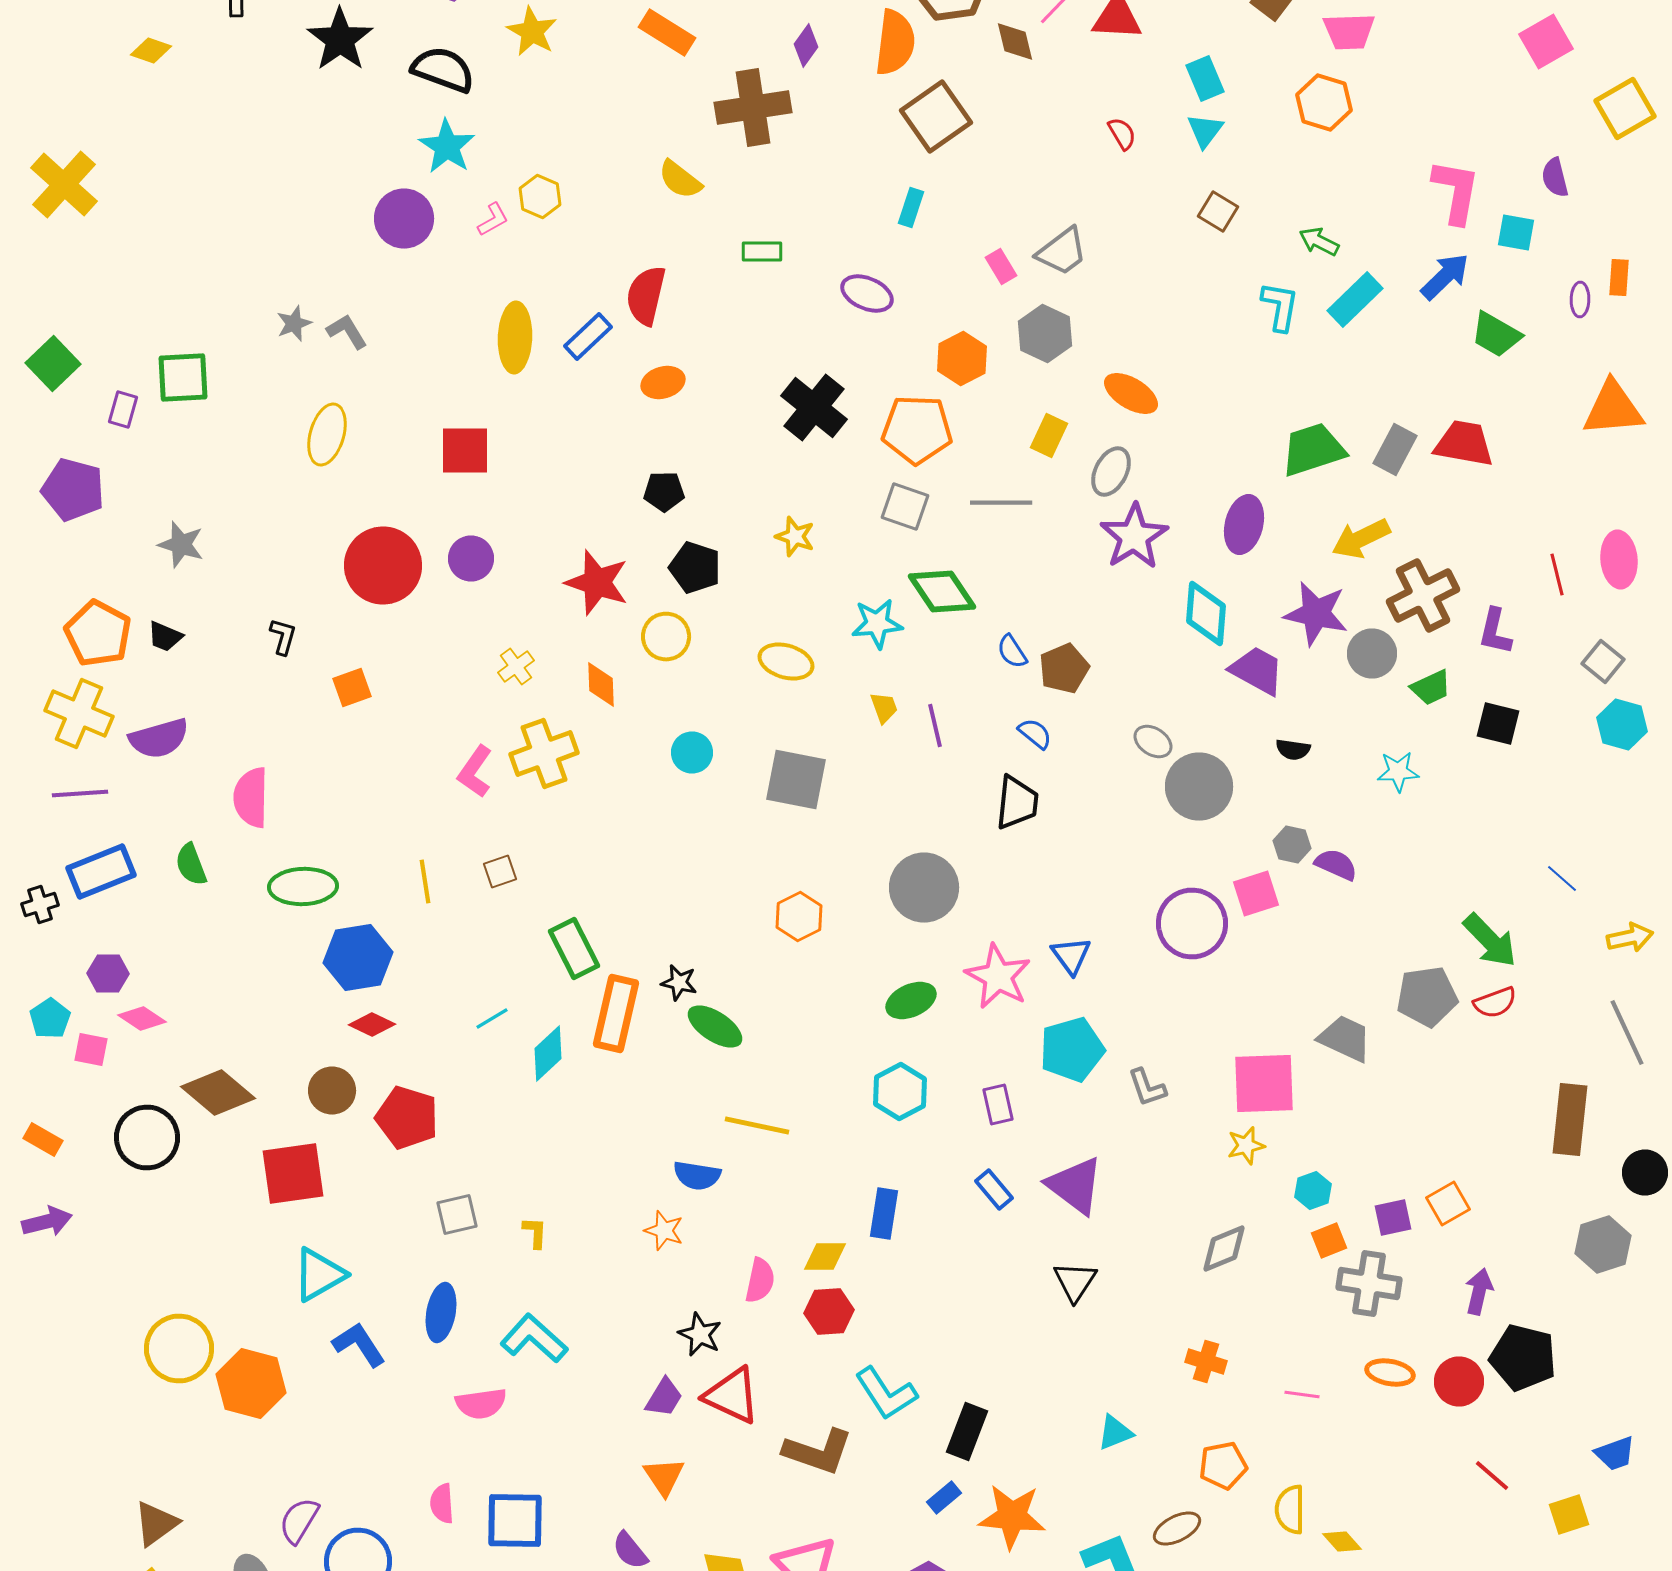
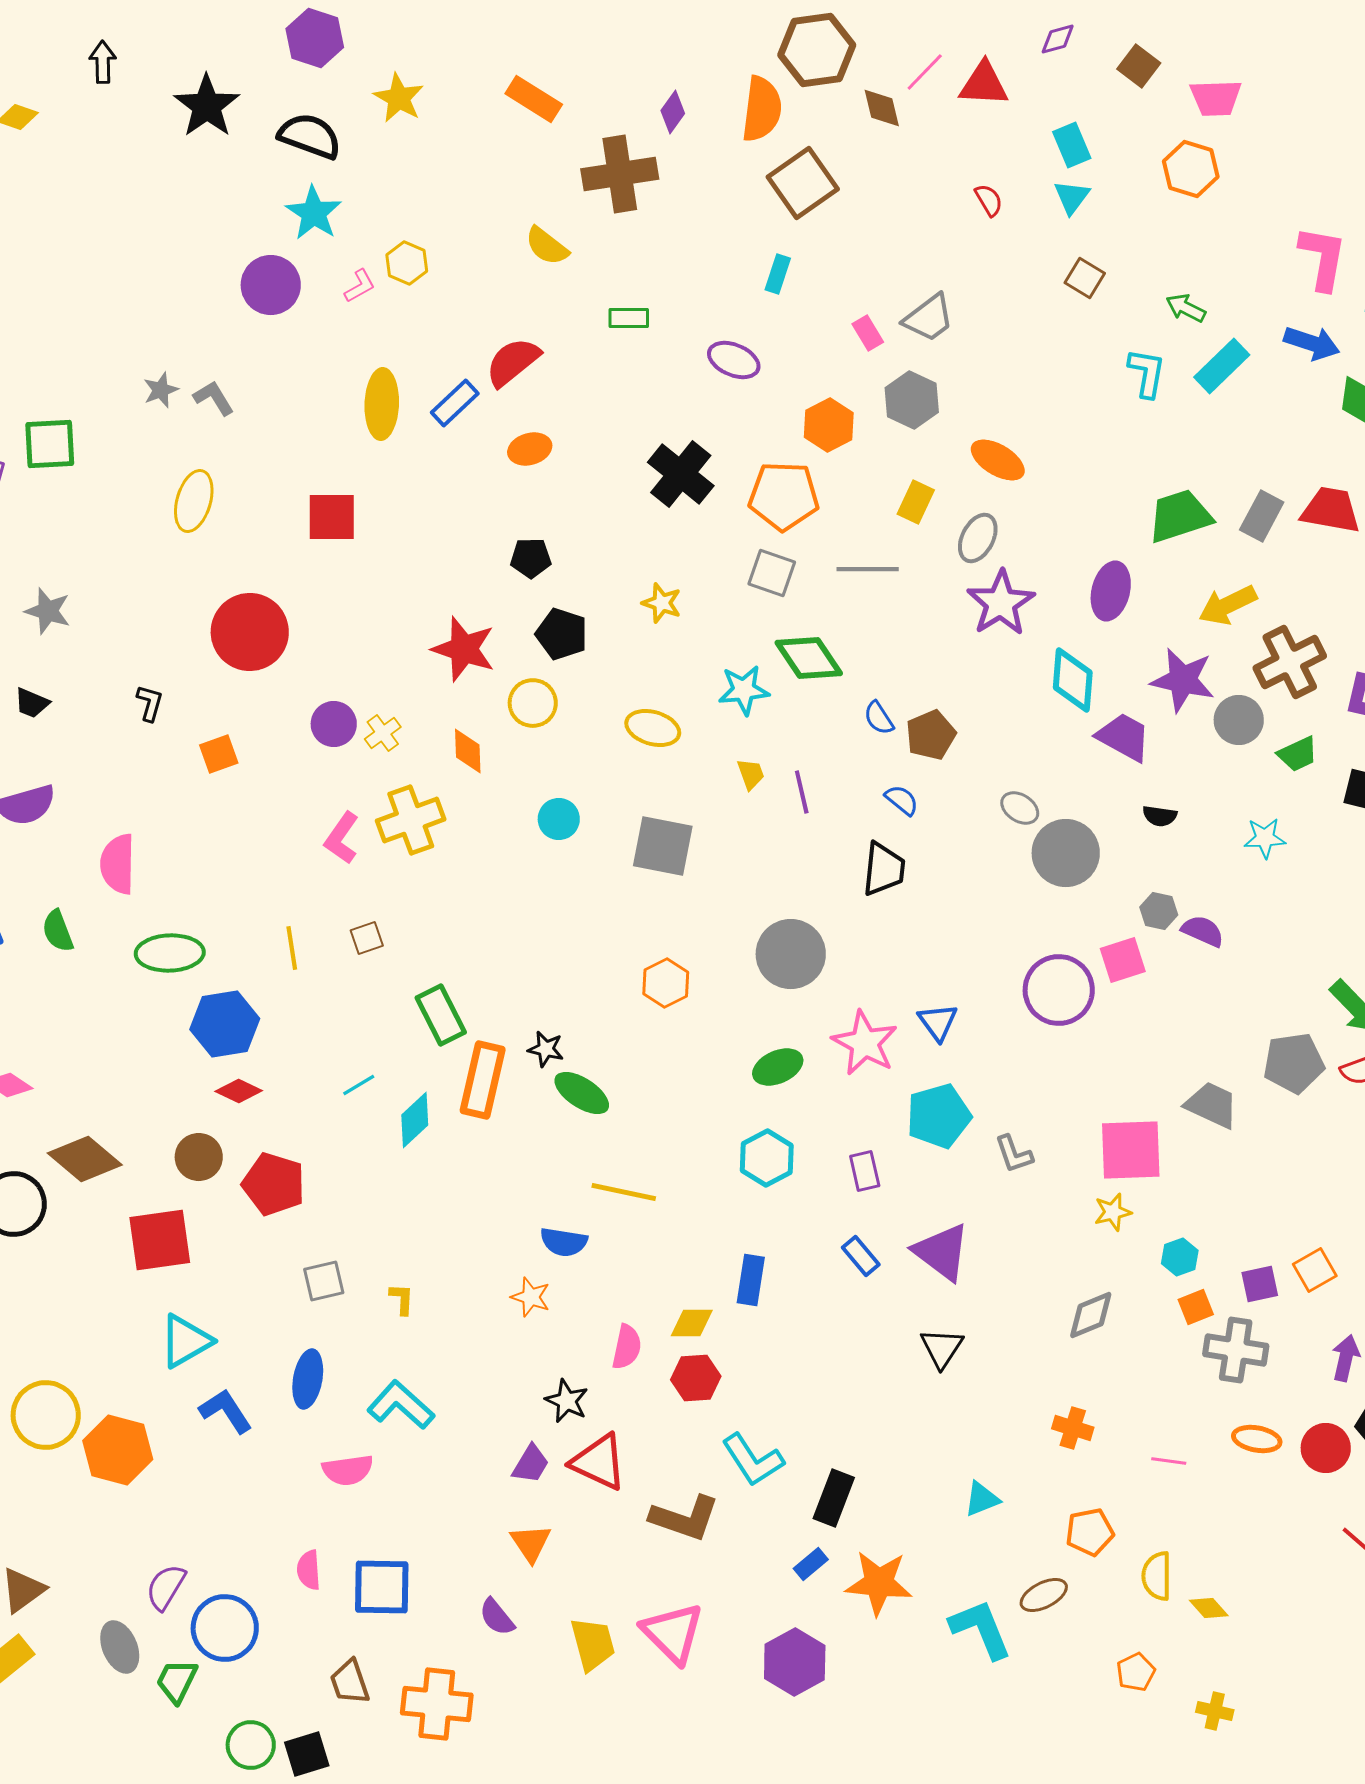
blue arrow: (1445, 276) -> (1312, 343), turned 62
red semicircle: (646, 296) -> (513, 362), turned 38
purple circle: (471, 558) -> (334, 724), moved

